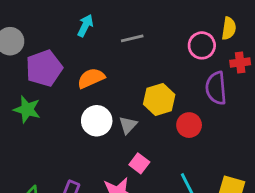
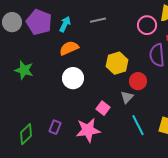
cyan arrow: (85, 26) -> (65, 24), moved
purple pentagon: (44, 68) -> (39, 22), moved, turned -30
gray triangle: (128, 125) -> (127, 97), moved

